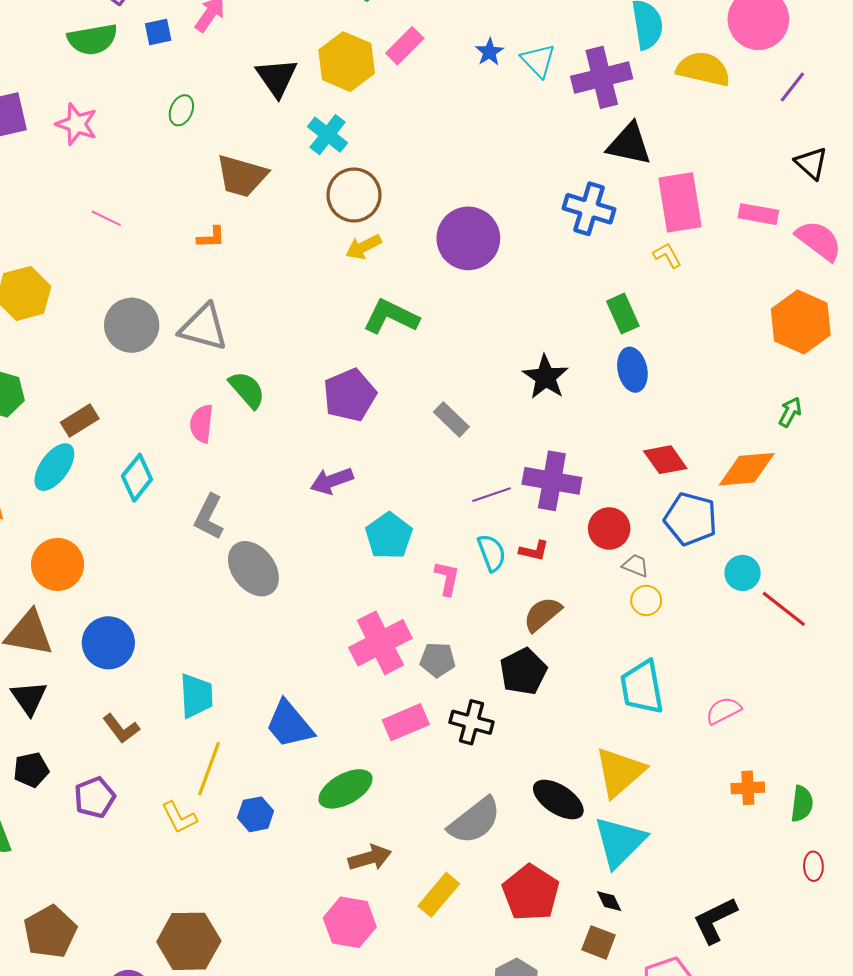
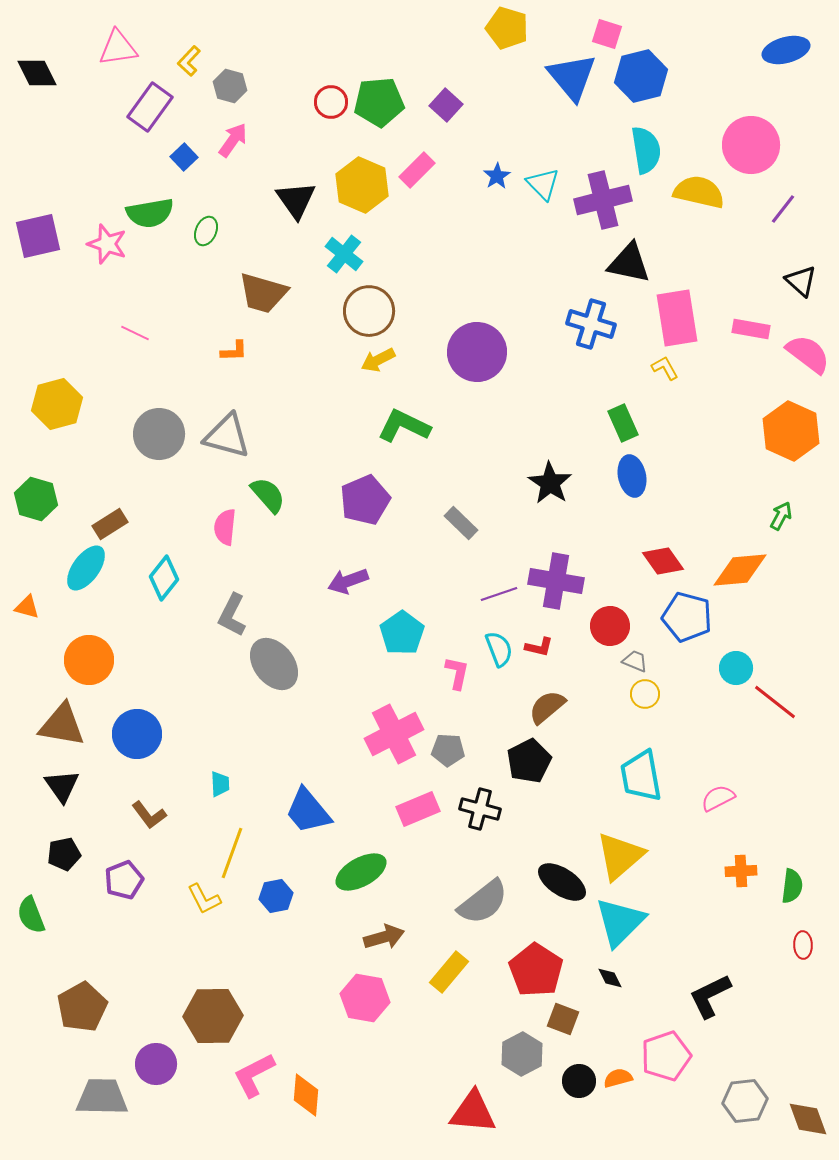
blue square: (158, 32) -> (184, 157), turned -32
green semicircle: (92, 39) -> (150, 213), moved
cyan trapezoid: (196, 696) -> (220, 784), size x0.6
brown square: (599, 942) -> (563, 1019), moved

